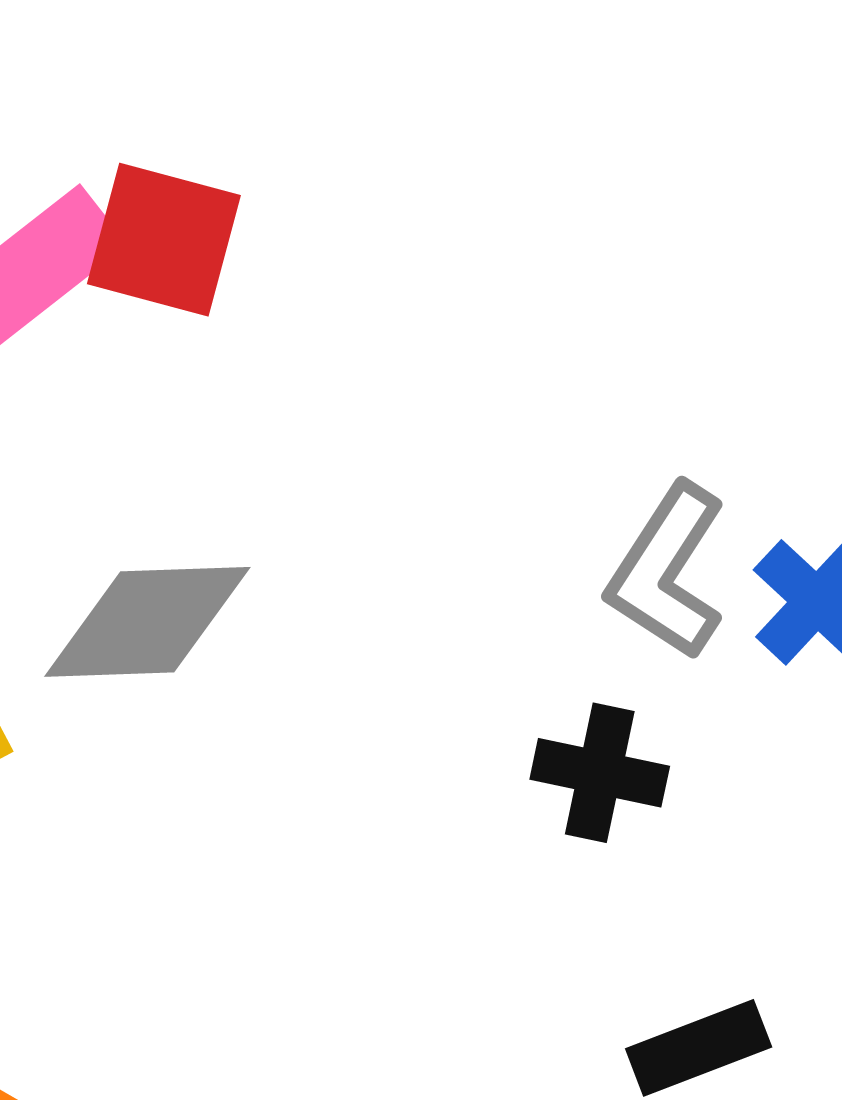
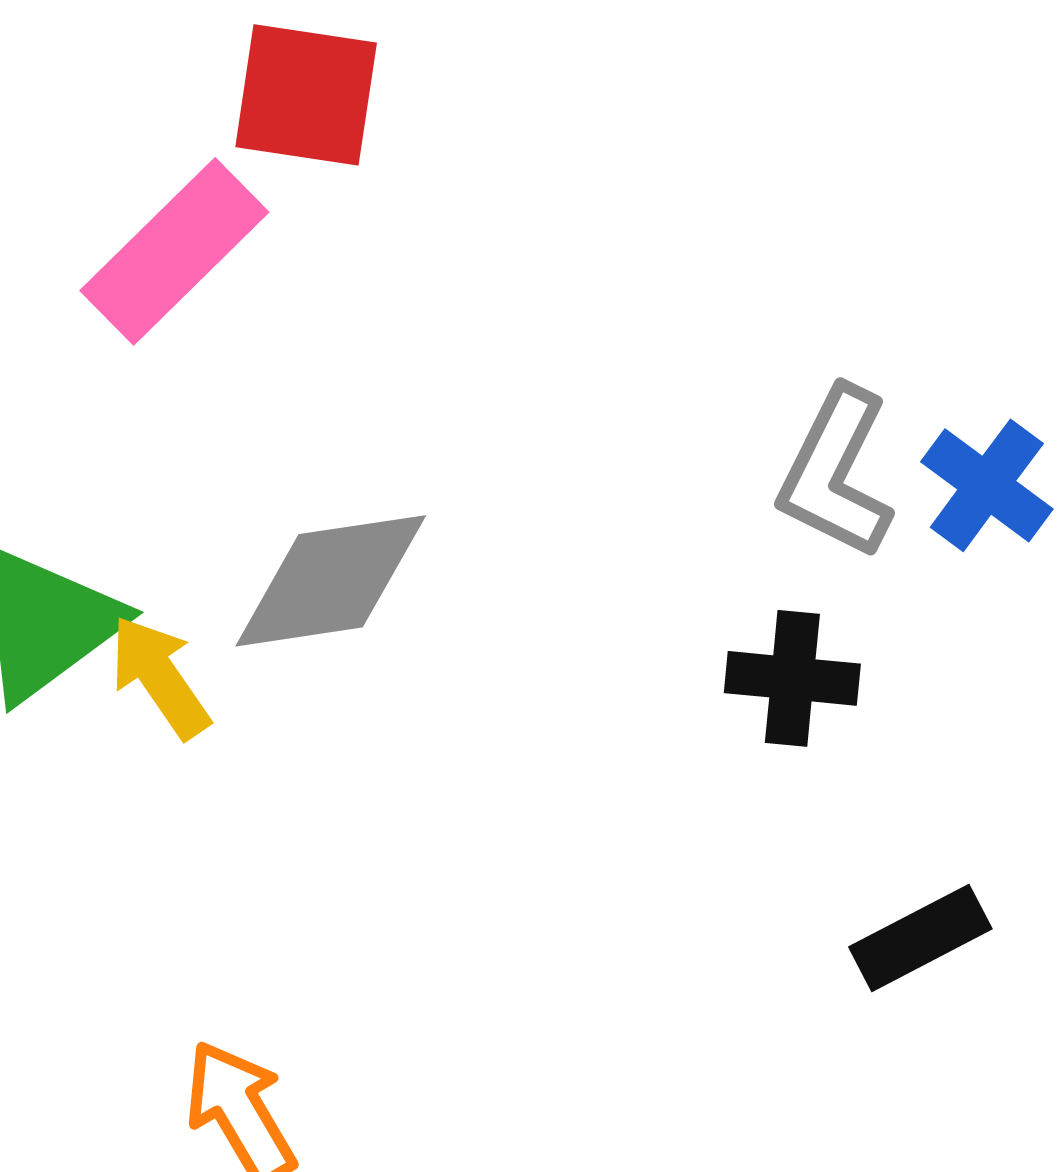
red square: (164, 240) -> (306, 95), moved

